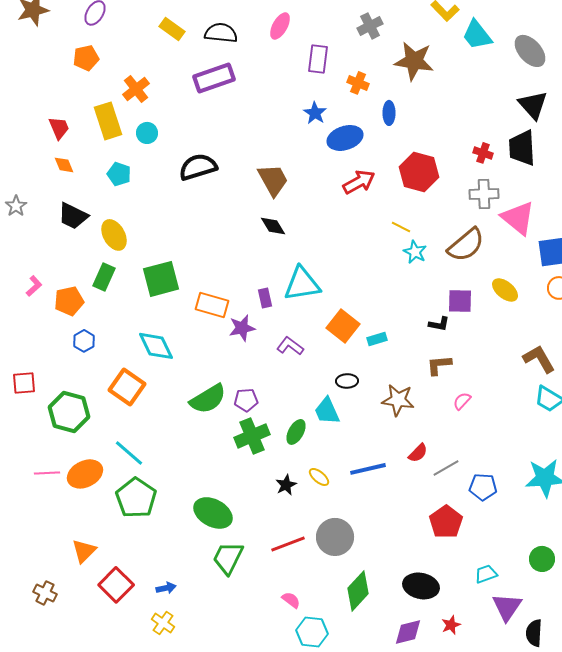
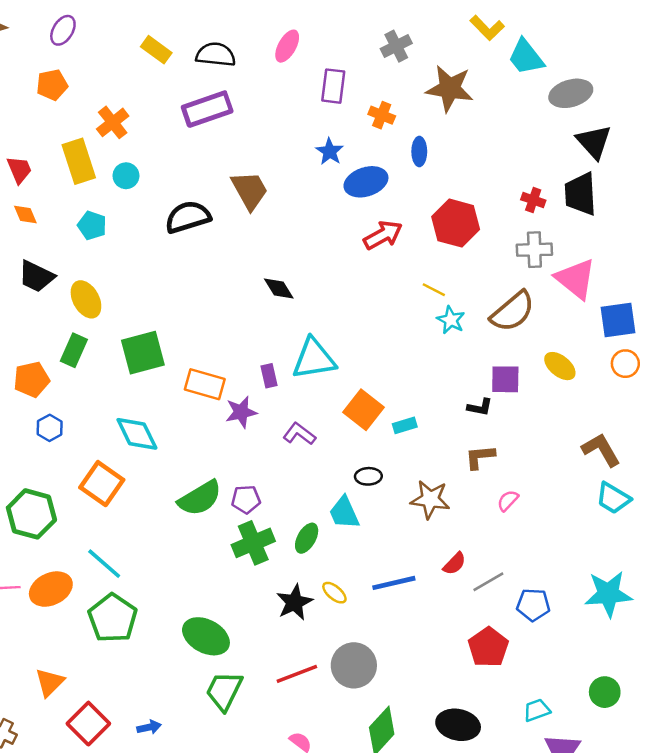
gray ellipse: (530, 51) -> (571, 93), moved, turned -64
brown trapezoid: (273, 180) -> (250, 190), moved
black star: (286, 485) -> (294, 602), size x1.4

